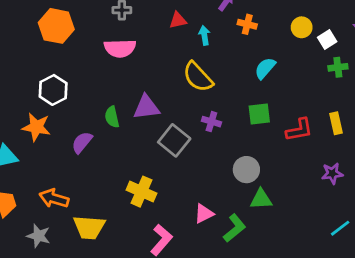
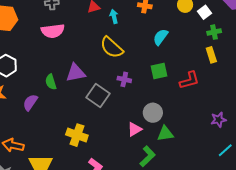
yellow rectangle: (336, 123) -> (211, 55), moved
purple star: (332, 173) -> (219, 120), moved
pink triangle: (204, 214) -> (135, 129), moved

